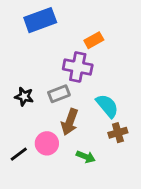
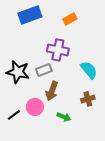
orange rectangle: (94, 40) -> (70, 19), moved
black star: (24, 96) -> (18, 72), size x1.6
cyan semicircle: (107, 106) -> (89, 70), moved

